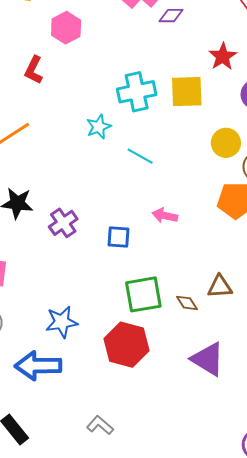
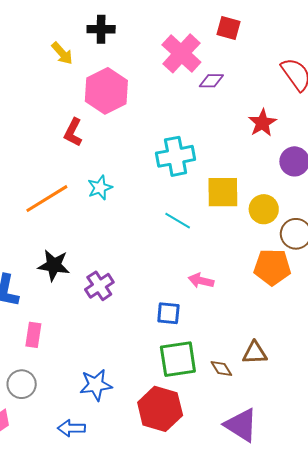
pink hexagon: (66, 28) -> (106, 91), size x1.4
yellow square: (187, 92) -> (223, 192), moved
cyan star: (99, 127) -> (100, 188), moved
blue square: (118, 237) -> (168, 313), moved
blue arrow: (38, 366) -> (71, 428), size x0.6

